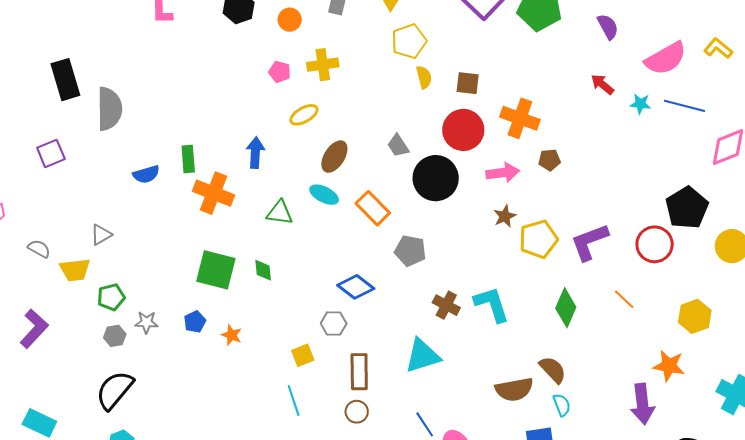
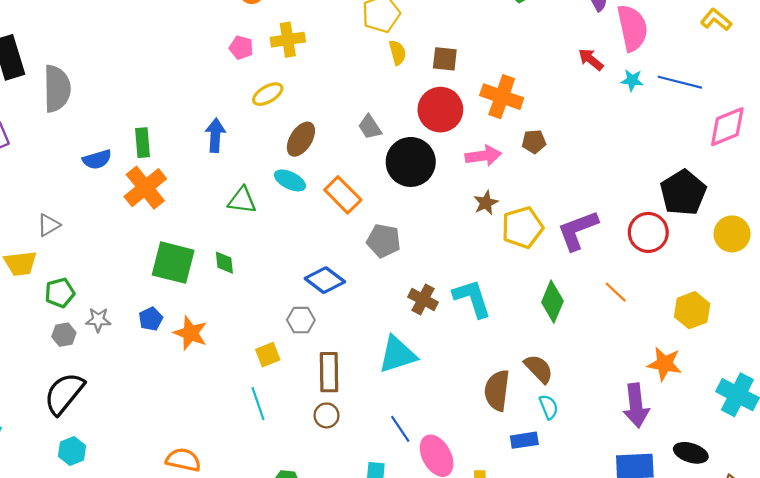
pink semicircle: (666, 58) -> (632, 28), moved, turned -72
orange cross: (214, 193) -> (145, 188), moved, turned 30
orange star: (232, 335) -> (191, 333), size x1.5
brown semicircle: (514, 389) -> (497, 390), turned 108

